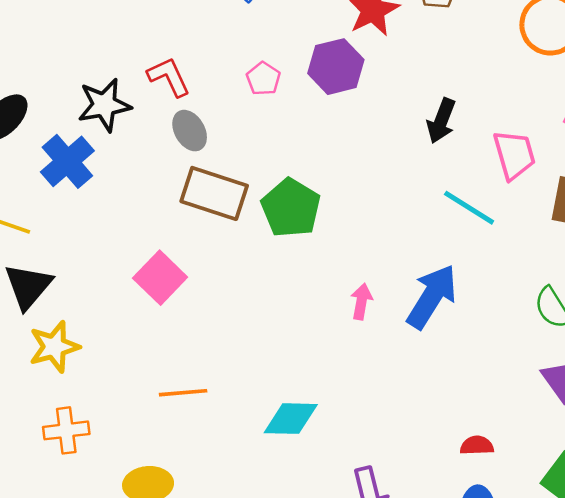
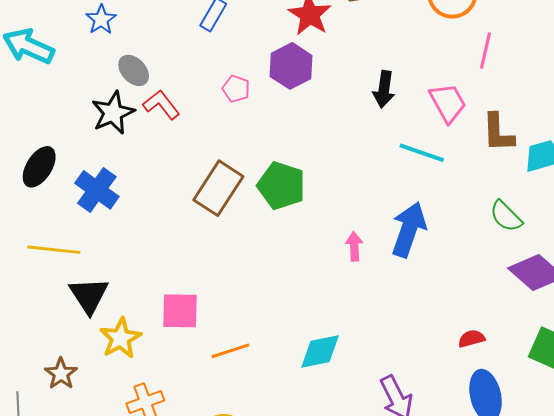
black star: (104, 105) -> (113, 113), moved
gray ellipse: (190, 131) -> (134, 70), moved
brown rectangle: (214, 193) -> (218, 188), turned -62
pink square: (160, 278) -> (180, 311), moved, turned -30

